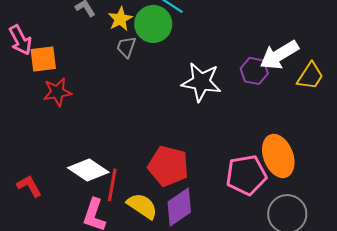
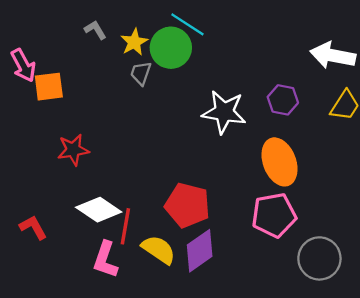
white arrow: (279, 55) -> (333, 55), moved, turned 42
red star: (57, 92) -> (73, 150), moved
orange ellipse: (278, 156) -> (280, 162), moved

